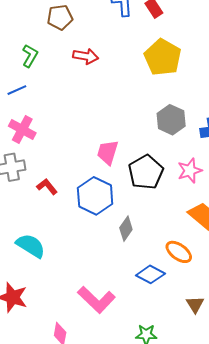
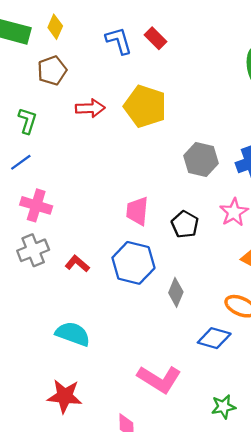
yellow pentagon: (163, 57) -> (145, 106), moved
black pentagon: (146, 172) -> (185, 224), size x0.7

